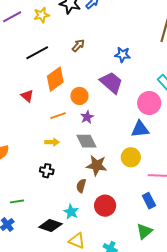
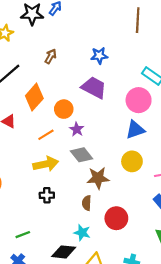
yellow arrow: (52, 142) -> (46, 164), size x1.6

